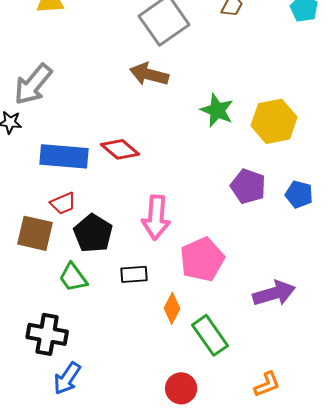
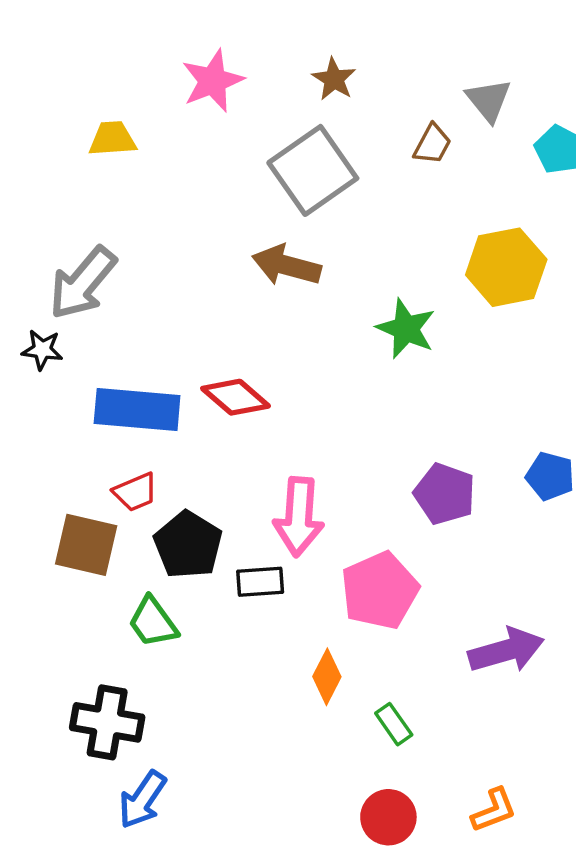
yellow hexagon: (274, 121) -> (506, 267), moved
purple pentagon: (248, 186) -> (445, 494), moved
black rectangle: (134, 274) -> (260, 582), moved
green rectangle: (210, 335) -> (394, 724), size x0.6
red circle: (181, 388) -> (388, 817), moved

